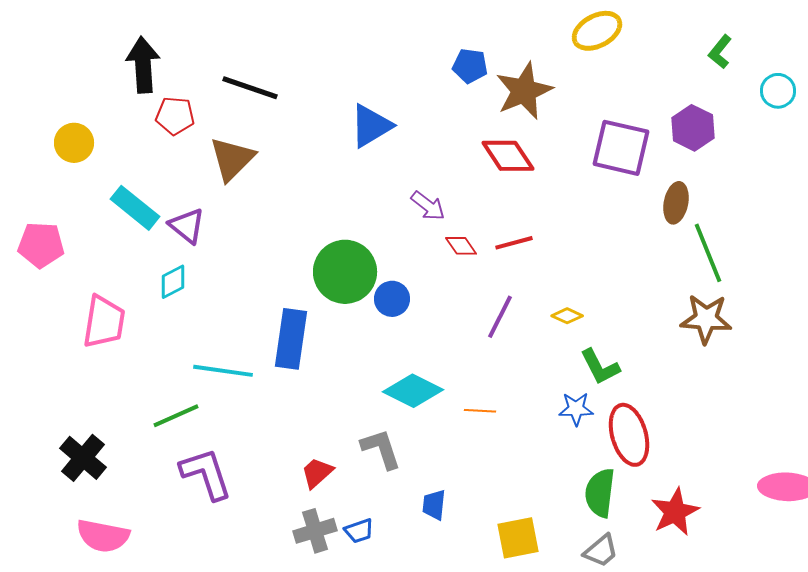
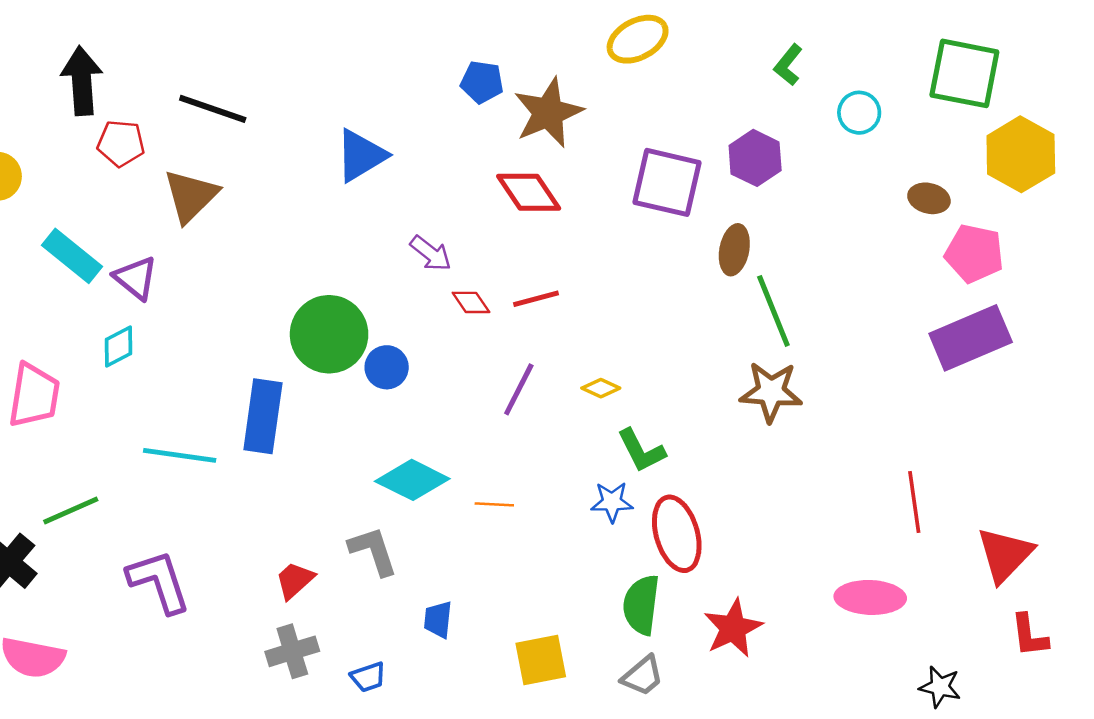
green line: (176, 416) -> (71, 511), moved
blue trapezoid: (359, 531) -> (368, 677), moved

